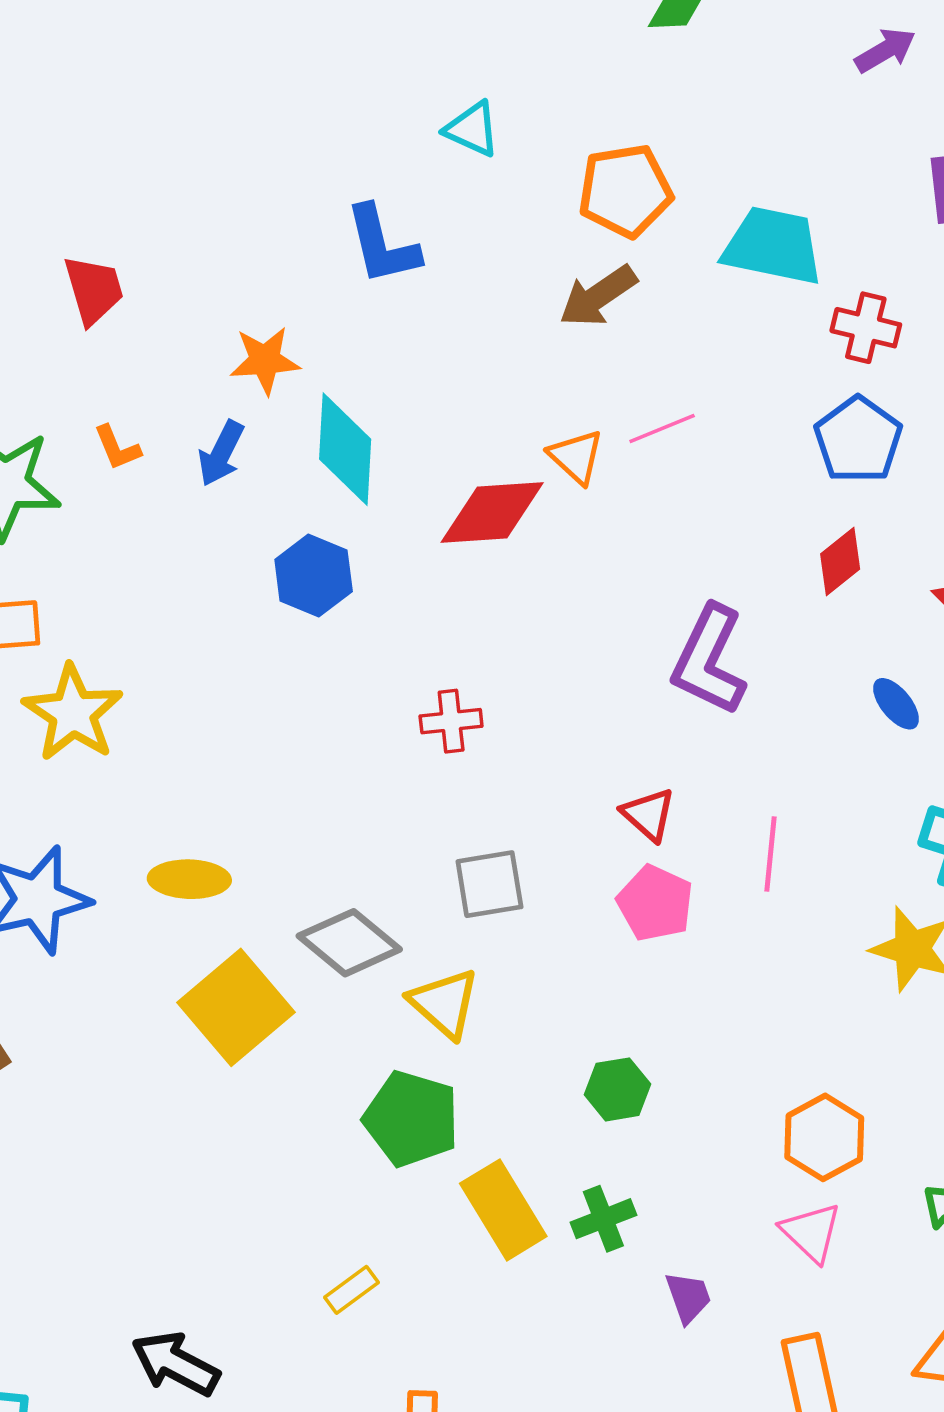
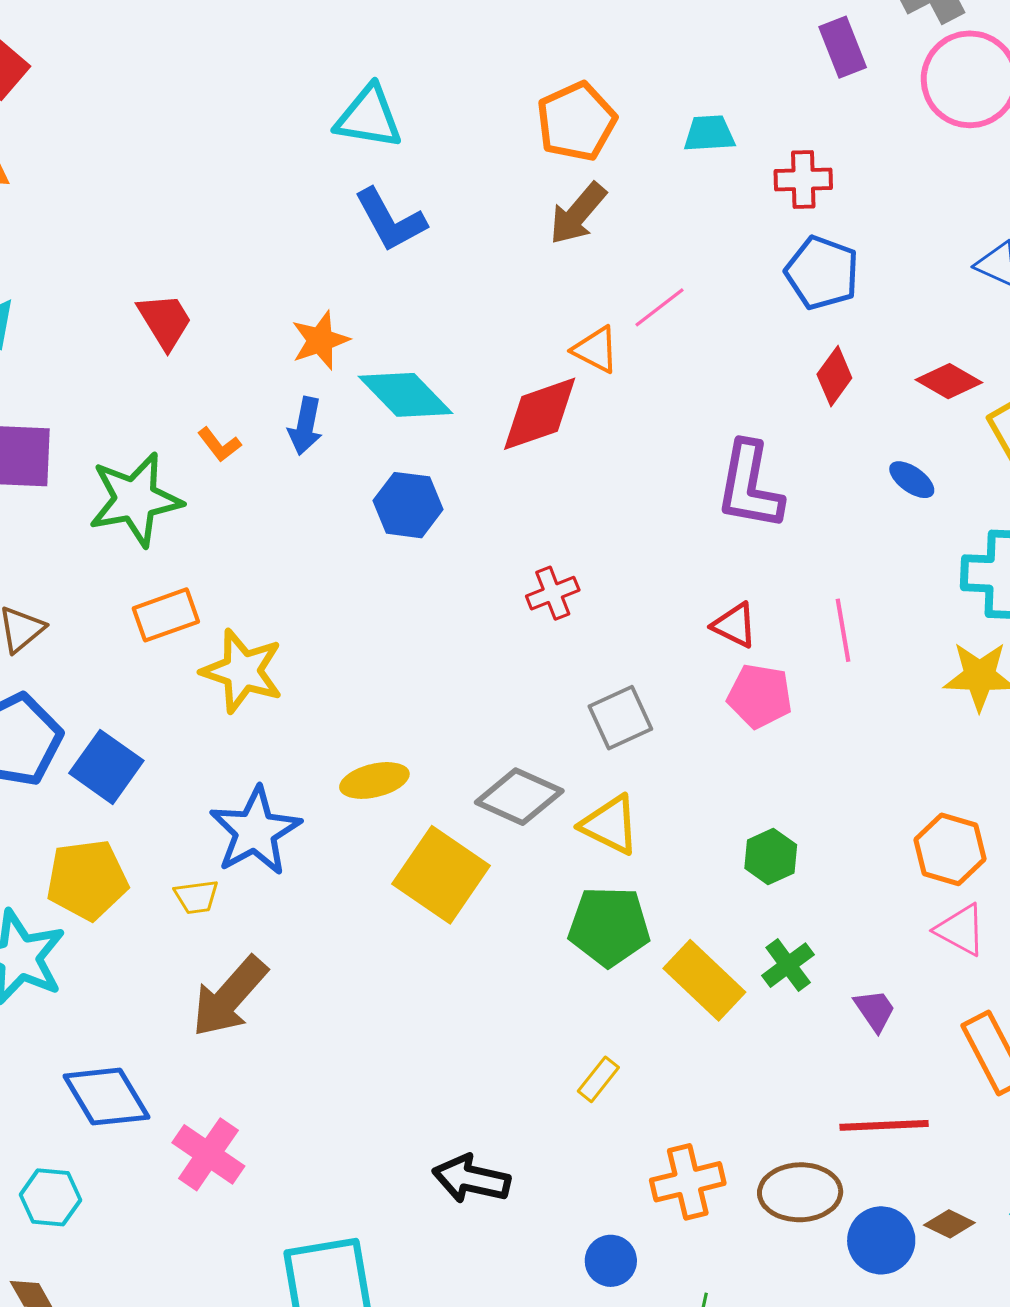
cyan triangle: (472, 129) -> (369, 117), moved, size x1.4
cyan trapezoid: (773, 246) -> (709, 134), size x0.6
cyan diamond: (345, 449) -> (406, 395), turned -32

